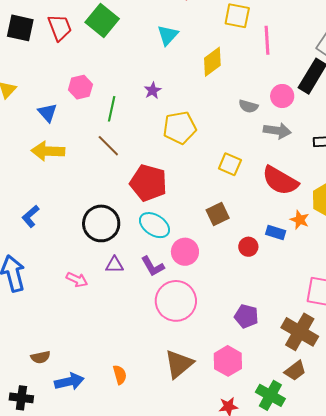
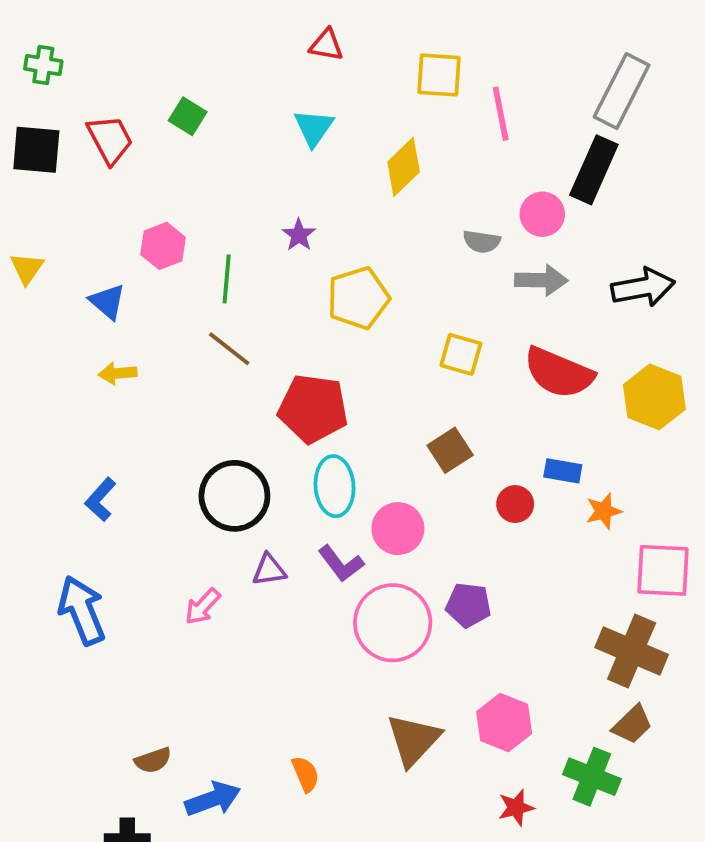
green square: (102, 21) -> (188, 116), size x0.6
yellow arrow: (48, 151) -> (118, 373), size x0.6
orange star: (300, 220) -> (604, 511), moved, turned -30
cyan ellipse: (154, 225) -> (334, 486), turned 60
pink arrow: (77, 280) -> (203, 607), turned 115
purple pentagon: (246, 316) -> (468, 605), moved

